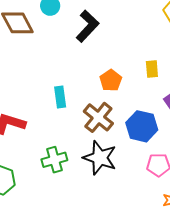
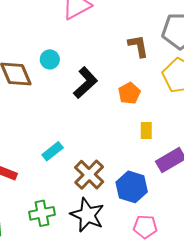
orange pentagon: (111, 80) -> (129, 93), moved
cyan rectangle: (60, 97) -> (53, 151), turned 55

